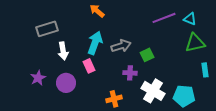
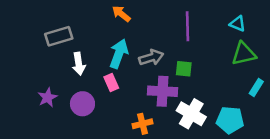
purple line: (164, 18) -> (188, 26), moved, turned -70
green square: (147, 55) -> (184, 69), turned 32
cyan rectangle: (205, 70) -> (256, 88), turned 40
purple cross: (130, 73) -> (163, 91), size x1.6

